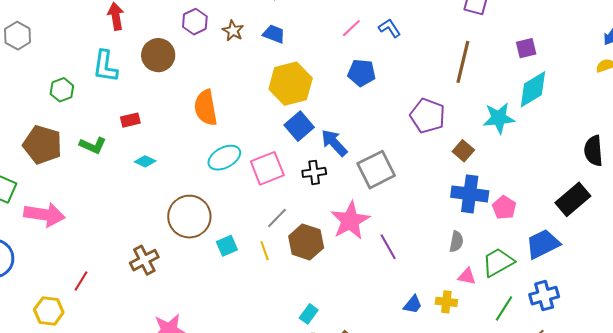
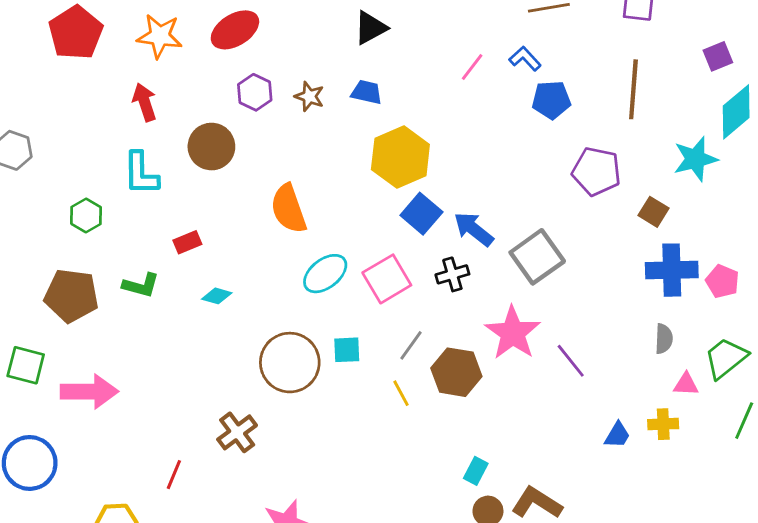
blue pentagon: (362, 73) -> (551, 100), moved
cyan square: (227, 246) -> (347, 350), moved, turned 30
red line: (81, 281) -> (174, 475), moved

